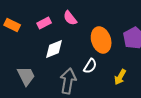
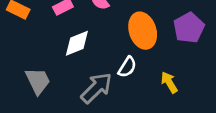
yellow arrow: (120, 77) -> (169, 82), turned 119
gray arrow: (68, 81) -> (96, 88), turned 35

